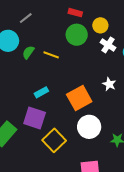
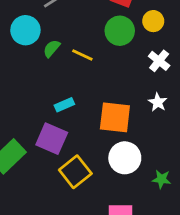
white cross: (108, 45) -> (159, 61), moved
orange square: (79, 98) -> (115, 117), turned 30

